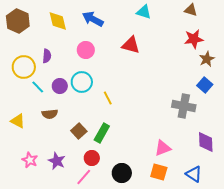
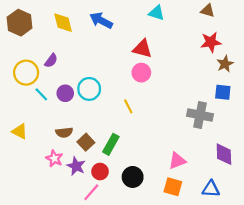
pink circle: (86, 50) -> (141, 73), moved
purple semicircle: (47, 56) -> (51, 61), turned 32
blue square: (205, 85) -> (223, 92), turned -35
yellow line: (108, 98) -> (128, 106), moved
brown semicircle: (50, 114) -> (64, 132), moved
pink star: (30, 160) -> (54, 158), moved
purple star: (57, 161) -> (76, 166), moved
black circle: (122, 173) -> (133, 177), moved
blue triangle: (194, 174) -> (211, 189), turned -30

